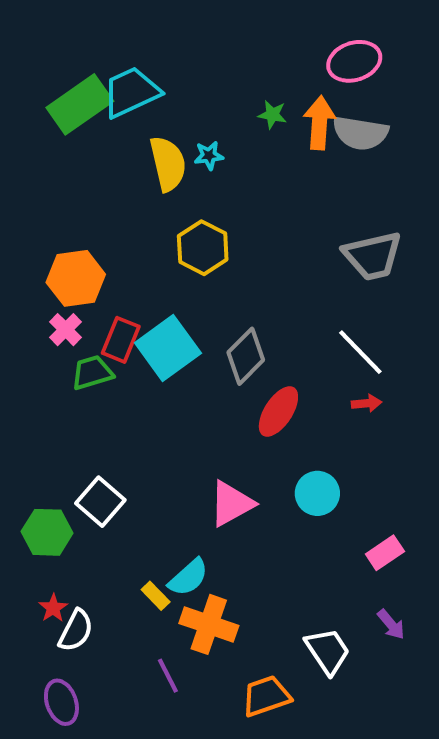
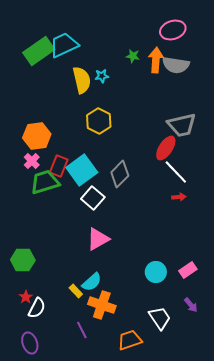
green trapezoid: (92, 373) -> (45, 182), size x1.4
red ellipse: (278, 411) -> (166, 148), moved
cyan circle: (317, 493) -> (156, 272), moved
white square: (100, 502) -> (93, 198), moved
pink triangle: (231, 504) -> (98, 239), moved

